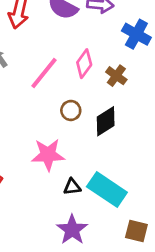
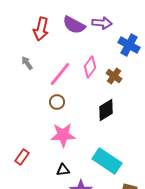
brown circle: (71, 110) -> (57, 102), moved
black triangle: (72, 187) -> (63, 170), moved

